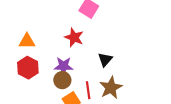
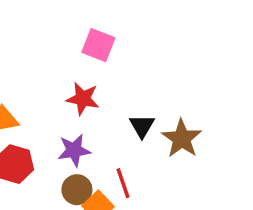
brown circle: (62, 80) -> (77, 190), moved
brown star: (111, 88) -> (182, 139), moved

